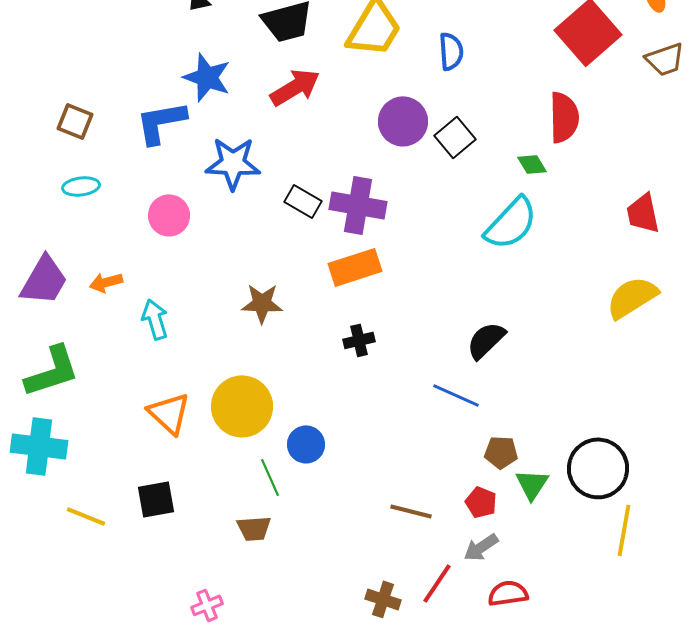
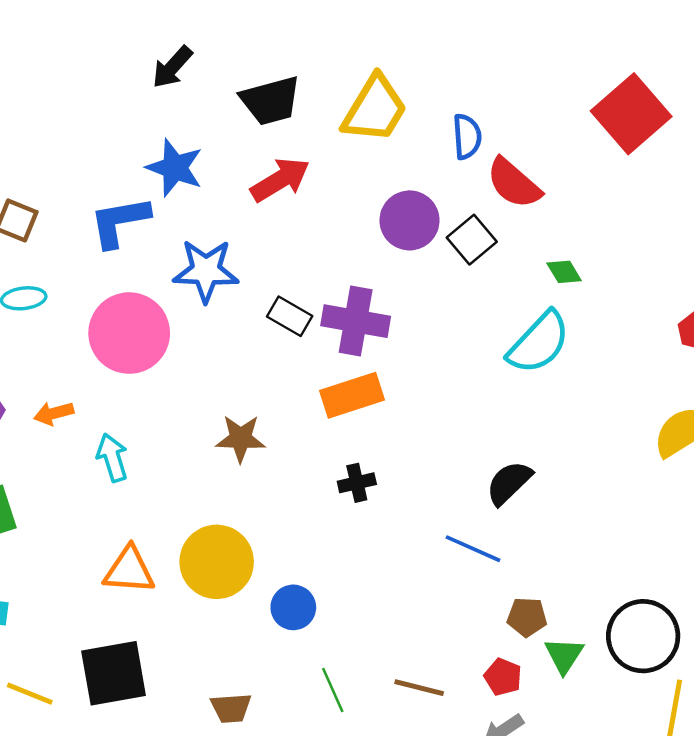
red semicircle: (564, 117) -> (514, 183), moved, turned 132
pink circle: (169, 215) -> (129, 333), size x1.6
orange triangle: (169, 413) -> (129, 570), turned -39
green line: (270, 477) -> (333, 690), moved
black square: (156, 499) -> (114, 673), size x1.5

